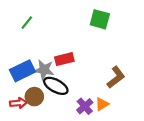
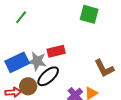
brown L-shape: (116, 77) -> (104, 68), turned 100
black ellipse: (56, 86) -> (48, 76), turned -70

